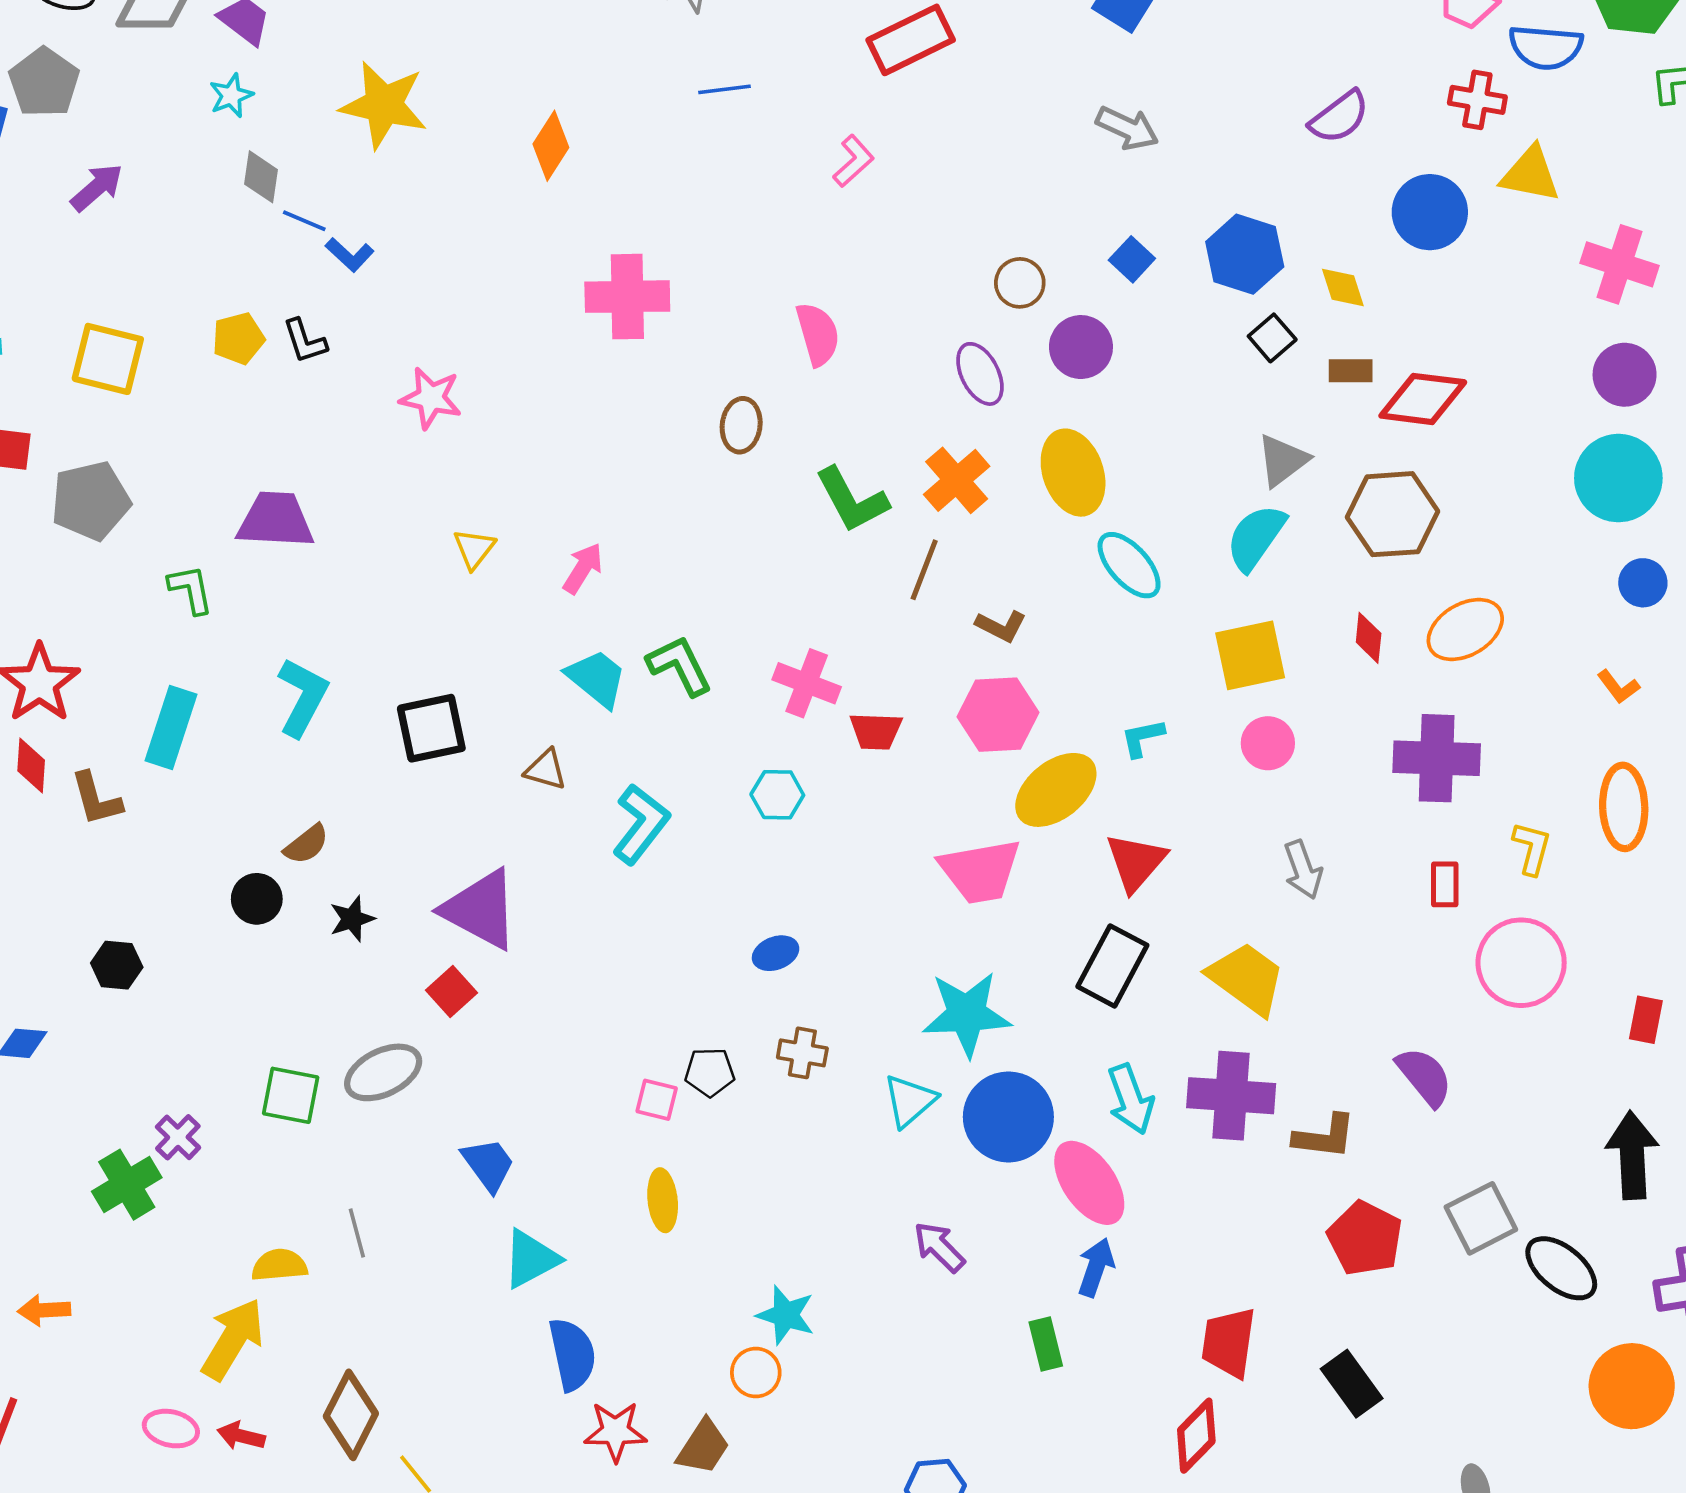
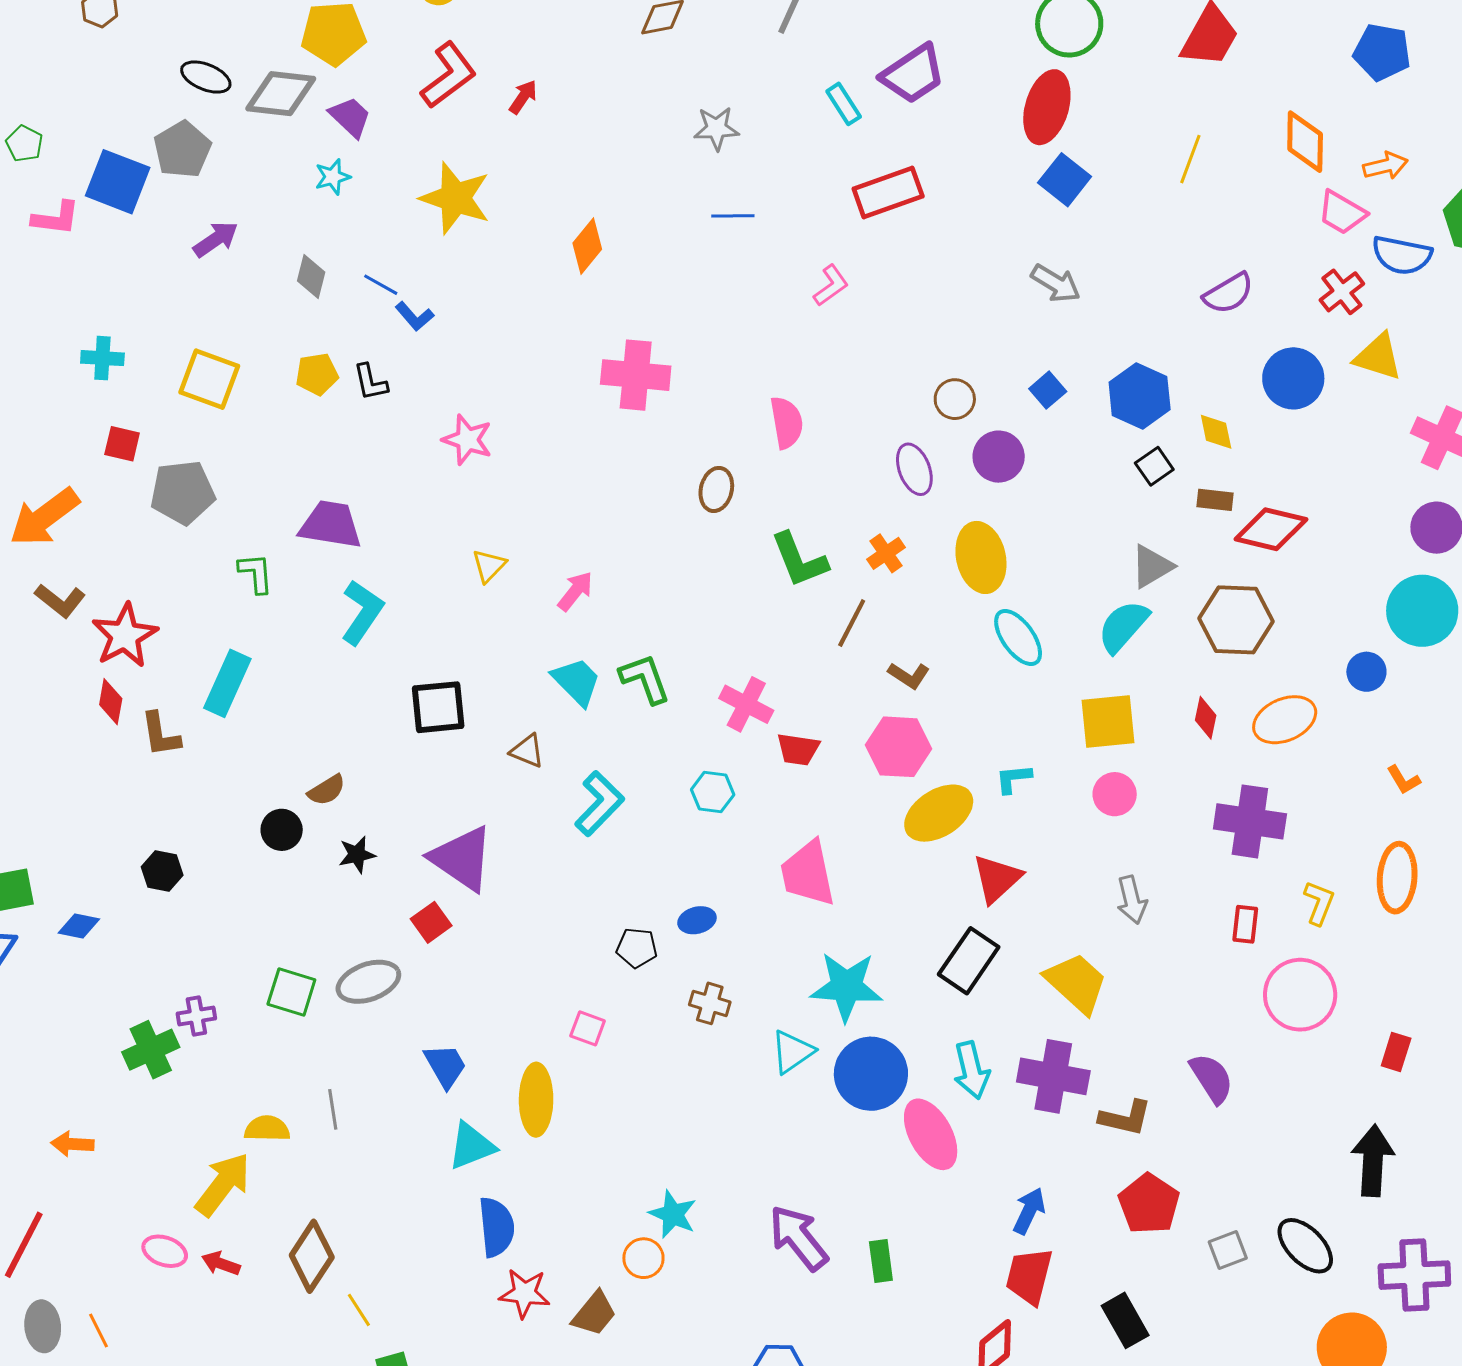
red cross: (1477, 100) -> (1342, 292), turned 36
gray diamond: (261, 177) -> (311, 276), moved
orange cross: (957, 480) -> (886, 553), size x0.7
blue circle: (1643, 583) -> (1366, 672), moved
cyan L-shape: (303, 697) -> (362, 612), moved
pink trapezoid: (980, 871) -> (808, 873), moved, turned 82
black pentagon: (710, 1072) -> (637, 948), moved
purple cross: (178, 1137) -> (196, 1016), turned 30
yellow ellipse: (663, 1200) -> (536, 1100), moved, size x1.4
gray square: (1481, 1218) -> (1228, 1250), moved, size x0.7
purple arrow: (939, 1247) -> (798, 1238), moved, size x1.5
blue arrow: (1096, 1267) -> (1029, 1211), moved

